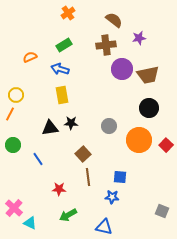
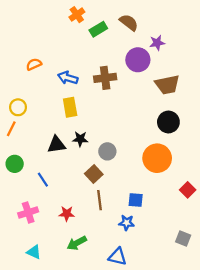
green rectangle: (64, 45) -> (98, 29), moved
brown cross: (106, 45) -> (105, 78), moved
purple circle: (122, 69) -> (138, 60), moved
gray circle: (109, 126) -> (107, 151), moved
red square: (166, 145) -> (188, 190), moved
pink cross: (14, 208) -> (28, 212), moved, turned 30

